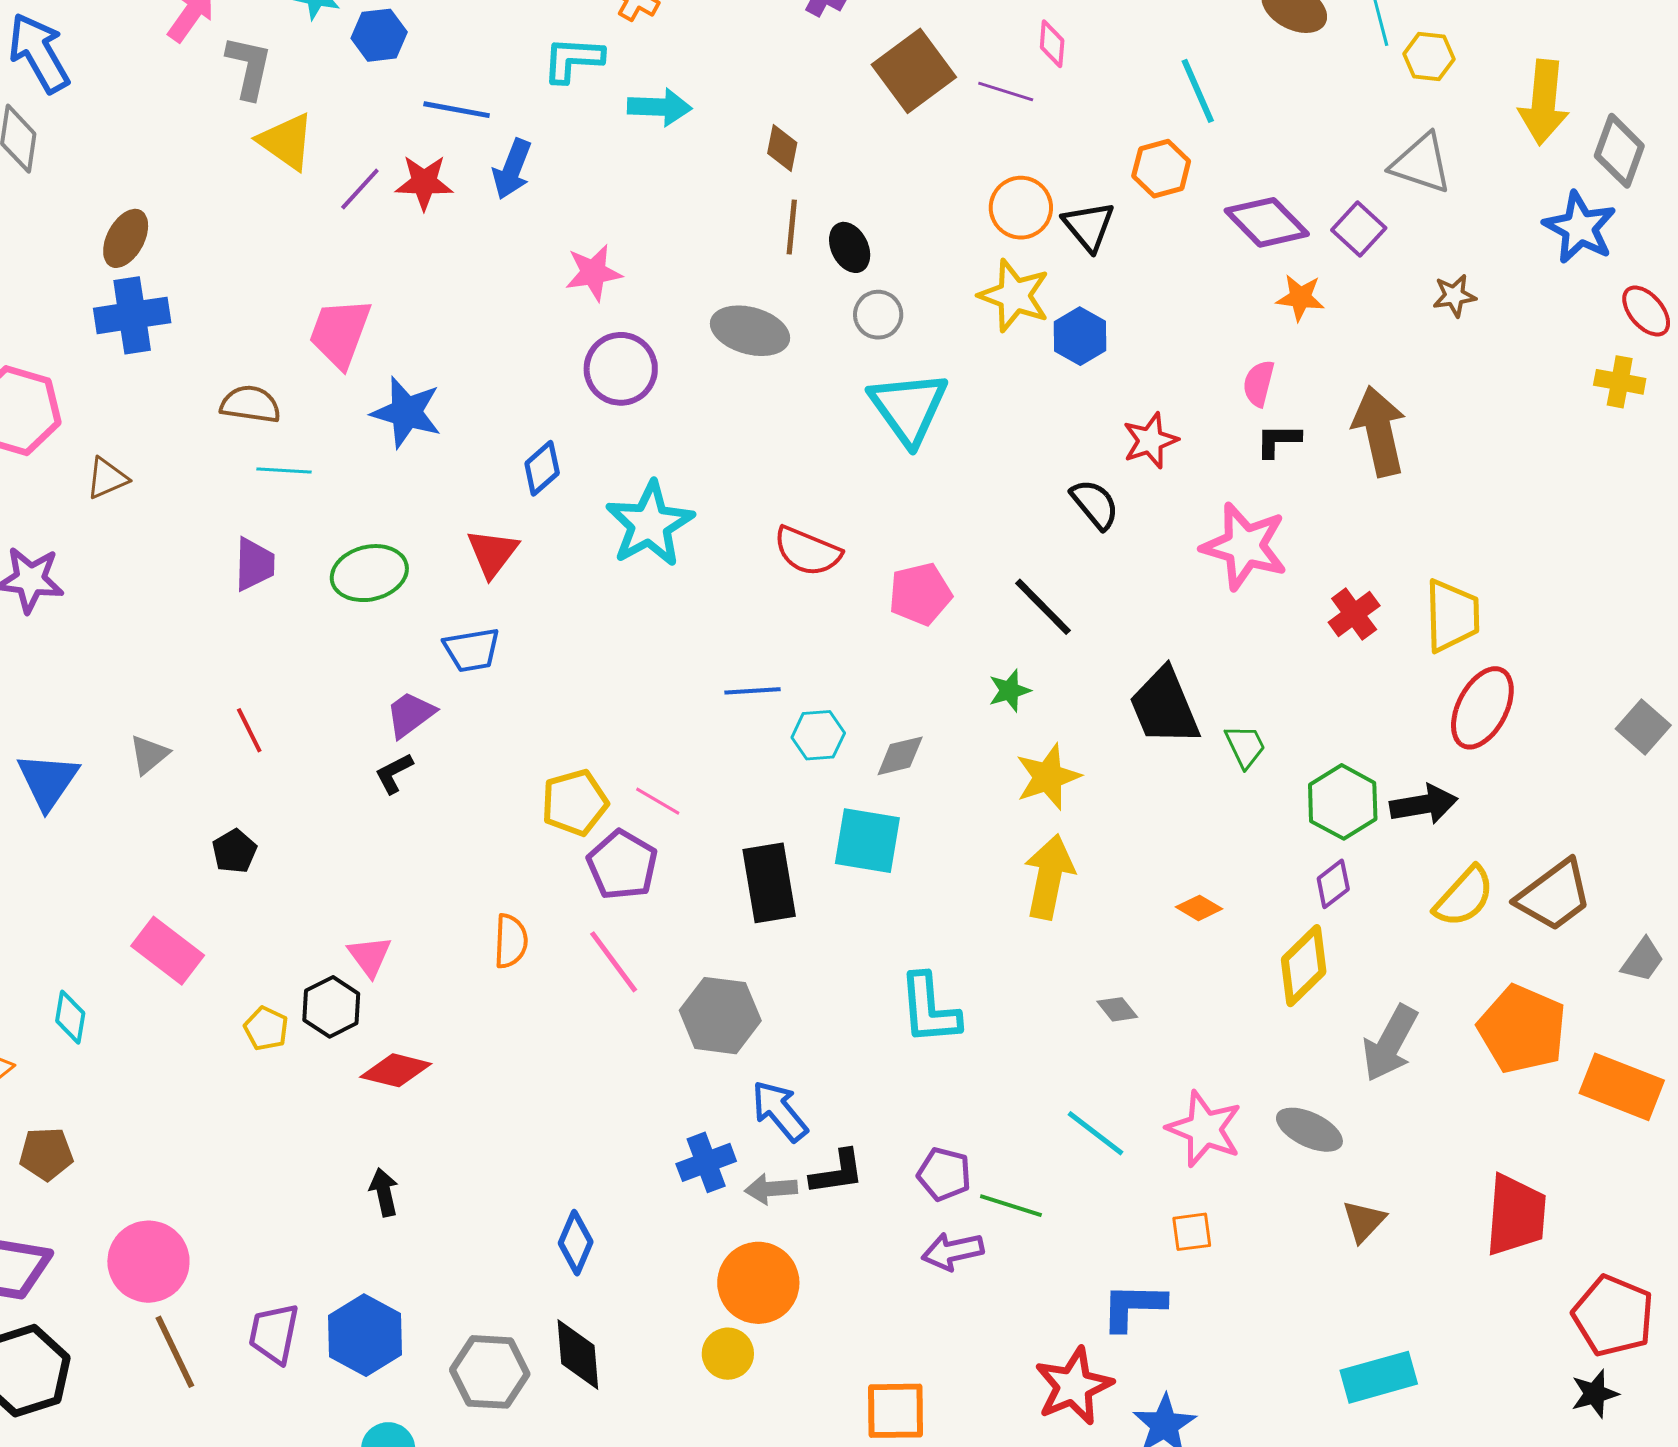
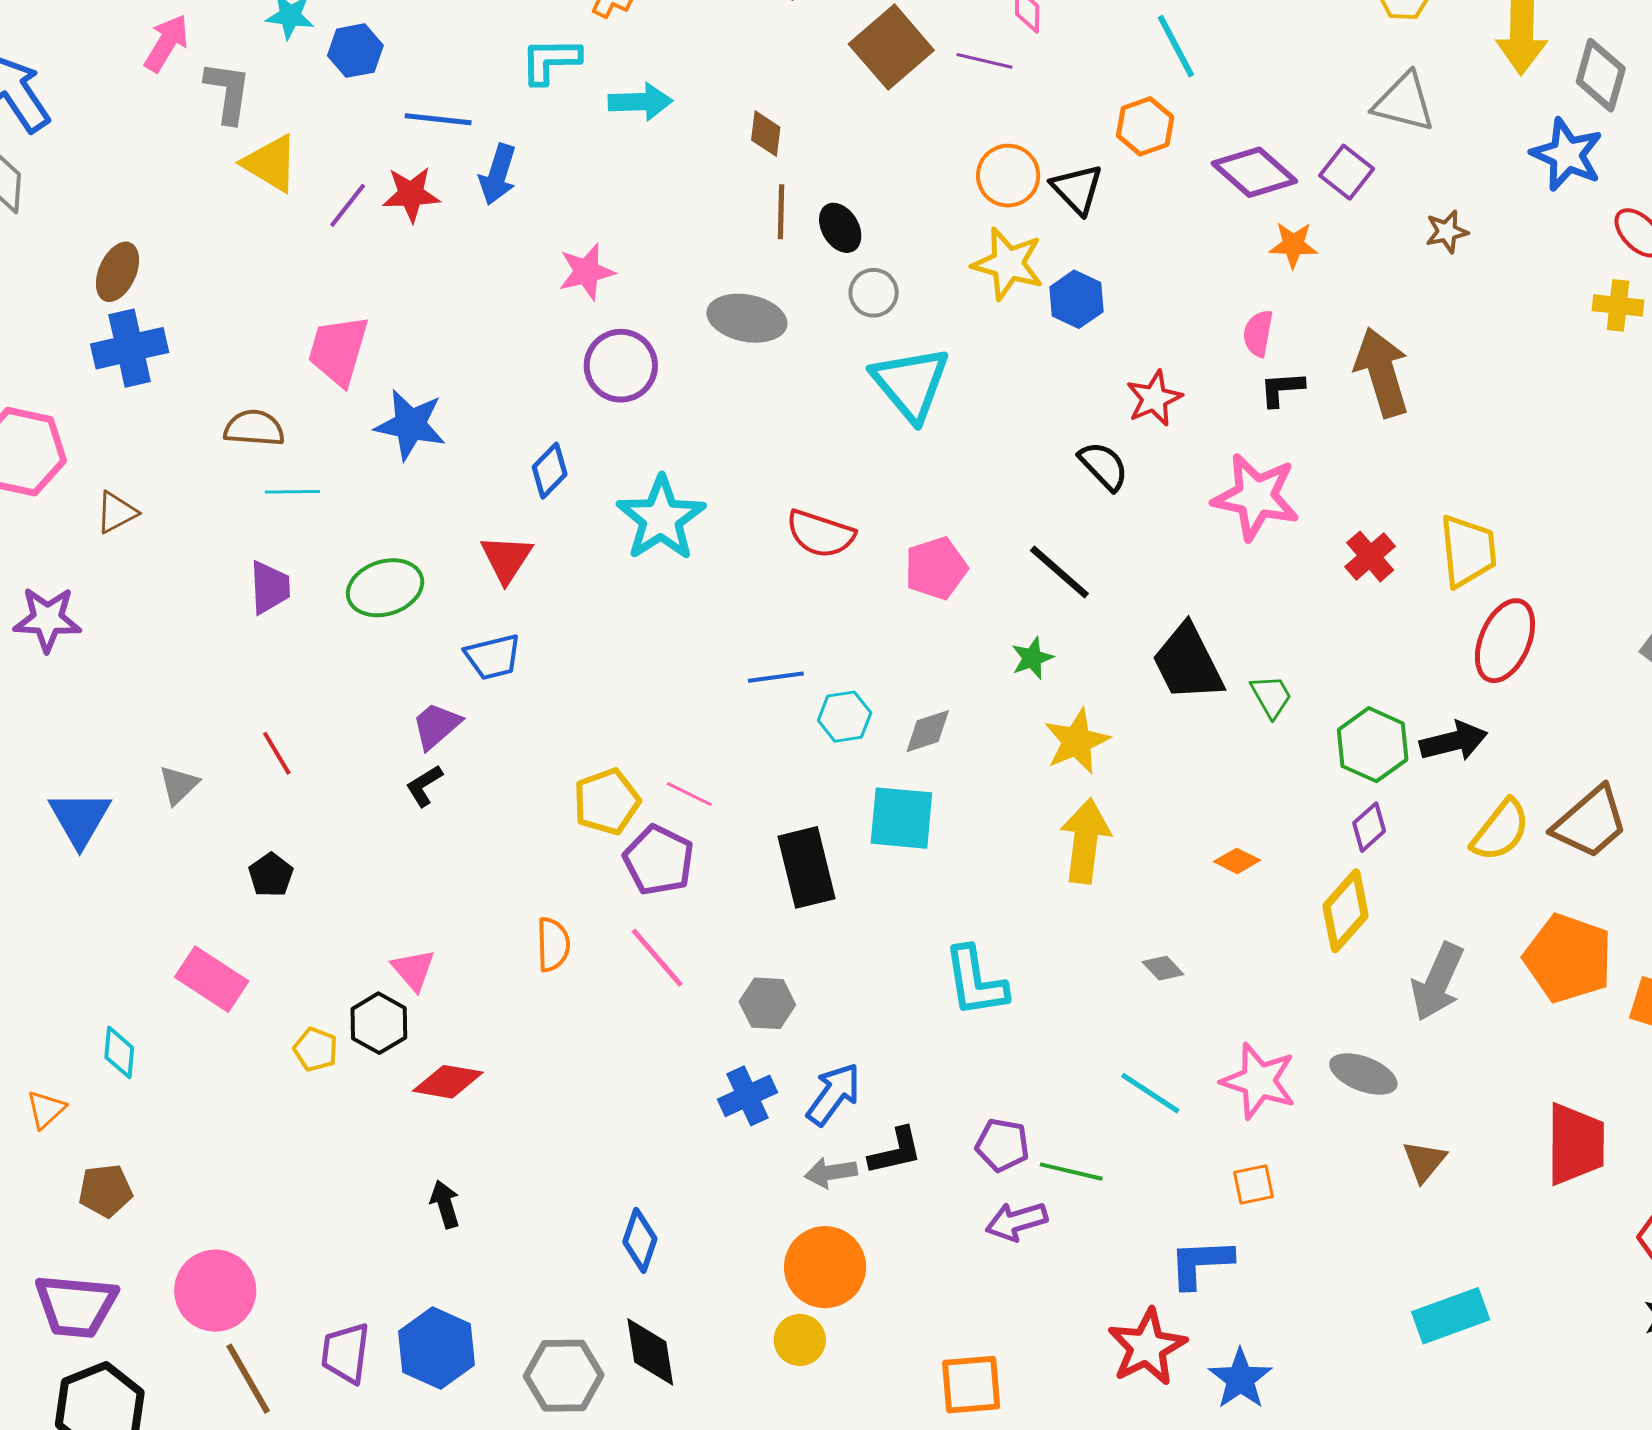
gray hexagon: (720, 1016) -> (767, 1003), size x0.7
blue arrow: (780, 1111) -> (834, 1094), turned 80
blue cross: (706, 1162) -> (747, 1096), moved

